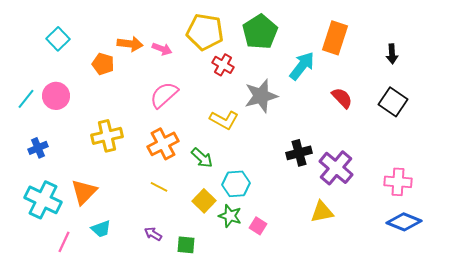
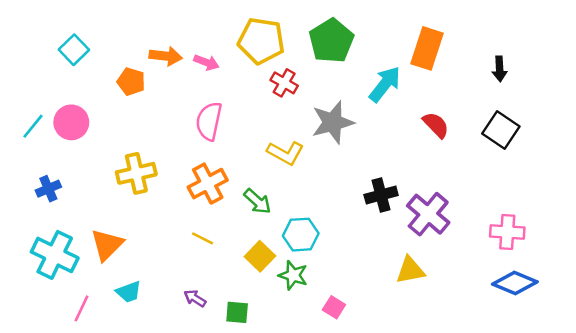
pink semicircle: (164, 95) -> (209, 121), turned -36
pink square: (258, 226) -> (334, 307), moved

